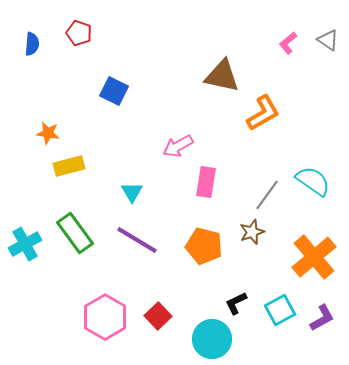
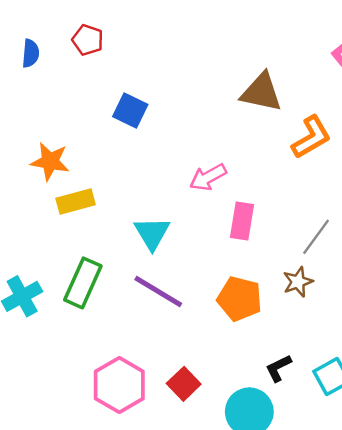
orange star: (48, 133) -> (50, 161), size x1.4
cyan triangle: (132, 192) -> (152, 233), size x1.4
green rectangle: (75, 233) -> (83, 283), turned 60

